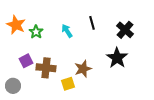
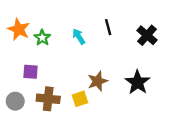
black star: (117, 58) -> (138, 82), moved
purple square: (26, 61) -> (31, 72), turned 32
brown cross: (46, 68) -> (48, 99), moved

